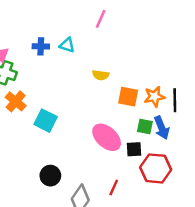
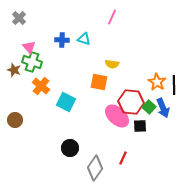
orange square: (128, 97) -> (99, 82), moved
orange star: (154, 97) -> (157, 82), turned -30
green square: (145, 127) -> (149, 107), turned 32
red hexagon: (156, 168) -> (131, 102), moved

